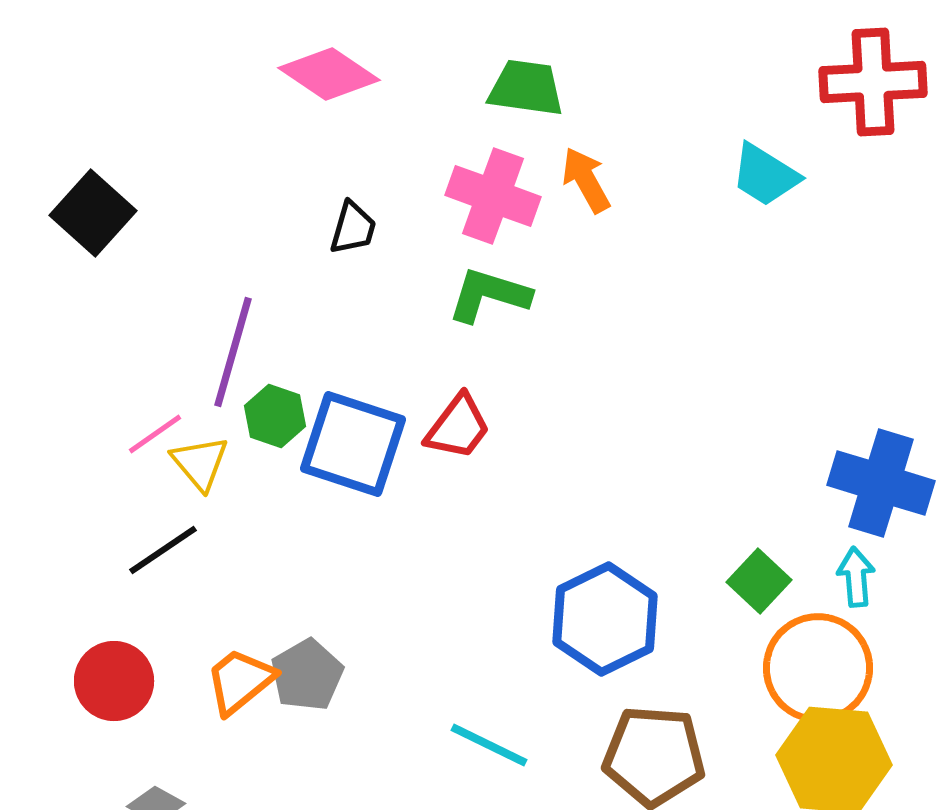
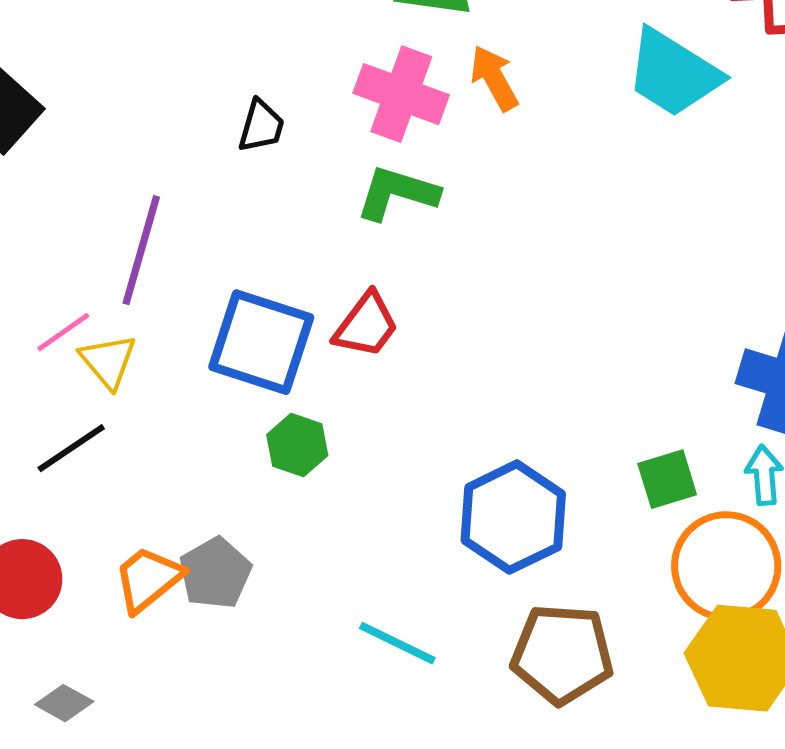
cyan trapezoid: (765, 175) -> (673, 73), size x1.4
green hexagon: (275, 416) -> (297, 445), moved
green square: (759, 581) -> (667, 479), turned 30

